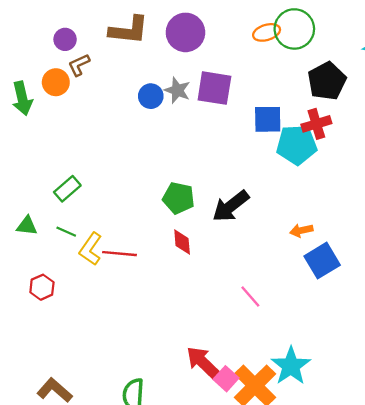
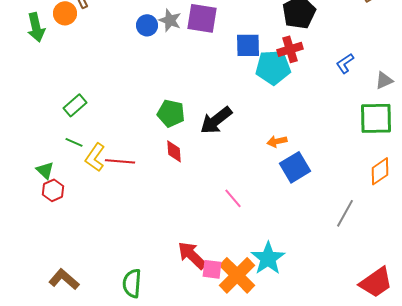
green triangle: (27, 226) -> (45, 170), moved, turned 36
pink square: (226, 379) -> (212, 269), turned -35

